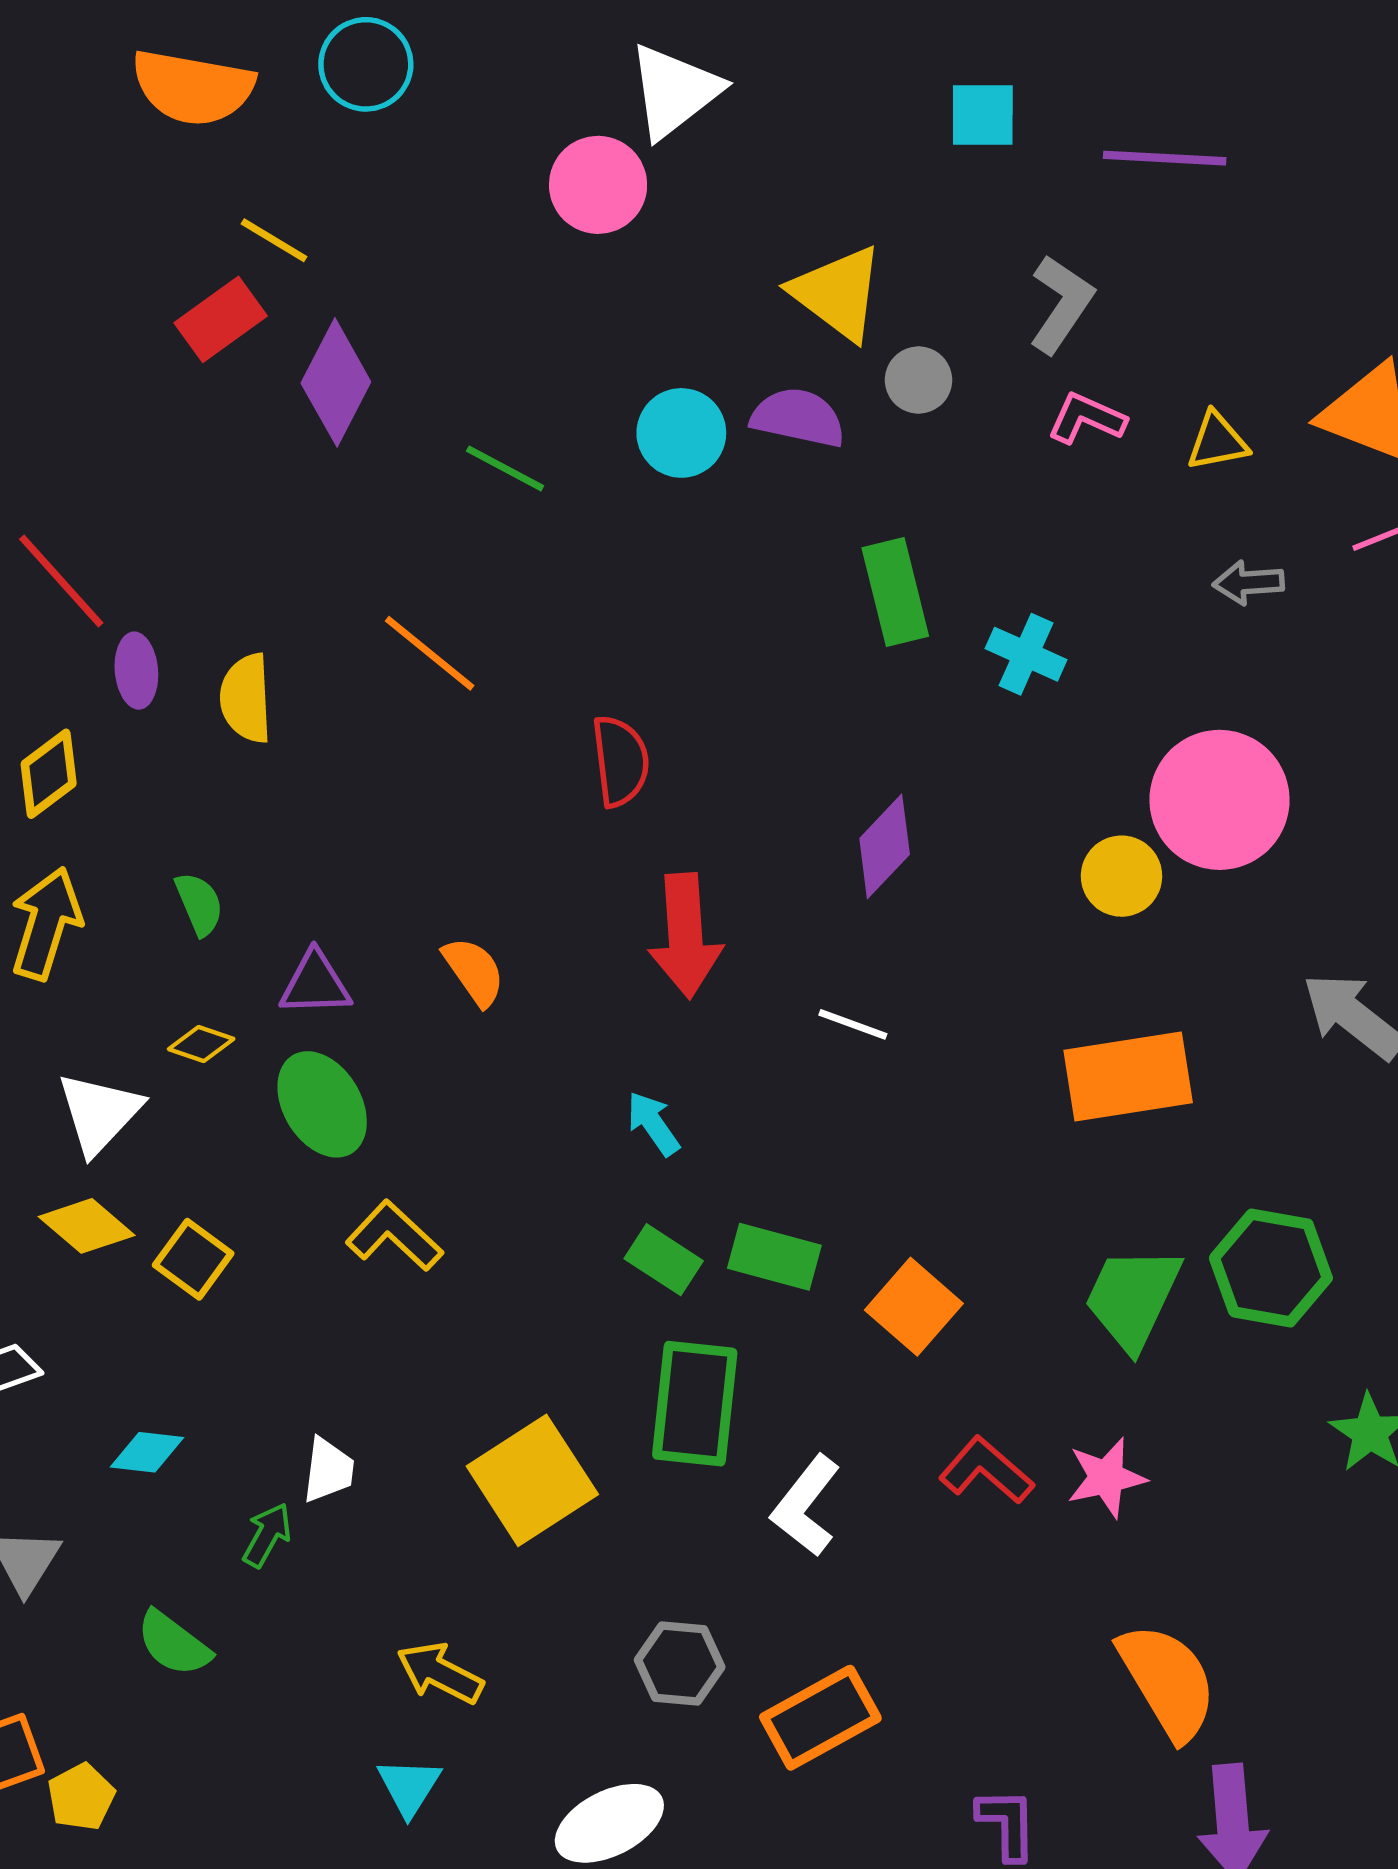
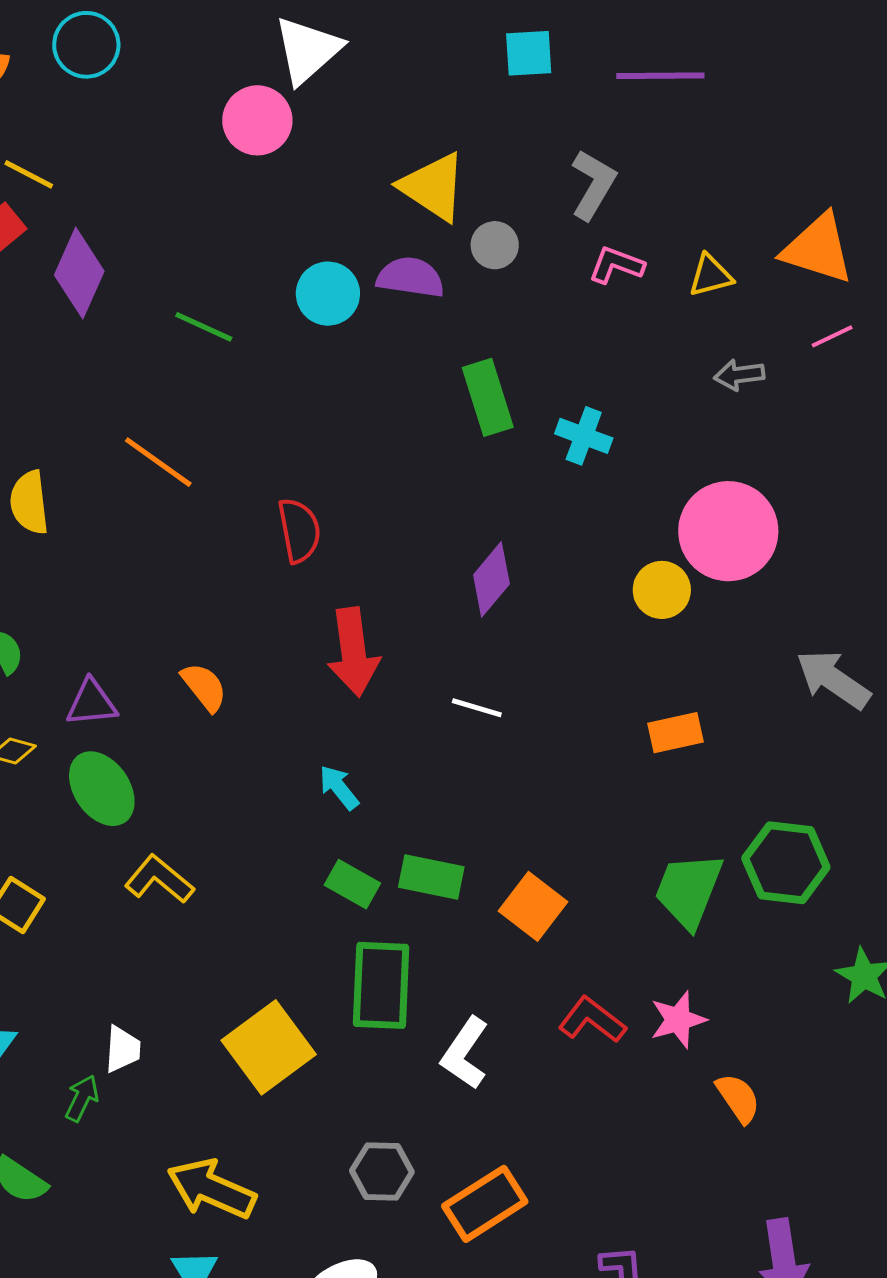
orange rectangle: (1128, 1077) -> (676, 733), size x0.6
yellow arrow: (440, 1673) -> (211, 1189), size x1.4
orange semicircle: (1168, 1681) -> (738, 1098), moved, size x0.6

